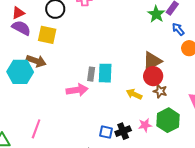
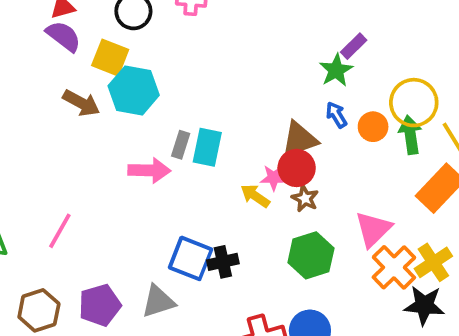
green star: (156, 14) -> (336, 70), moved
blue arrow: (178, 29) -> (336, 115), moved
cyan hexagon: (20, 72) -> (134, 90), moved
pink star: (145, 125) -> (274, 178), moved
blue square: (106, 132) -> (191, 258), size x1.6

